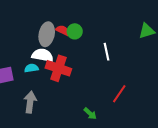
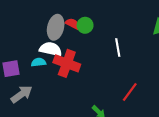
gray arrow: (30, 102) -> (22, 94), moved, turned 45

